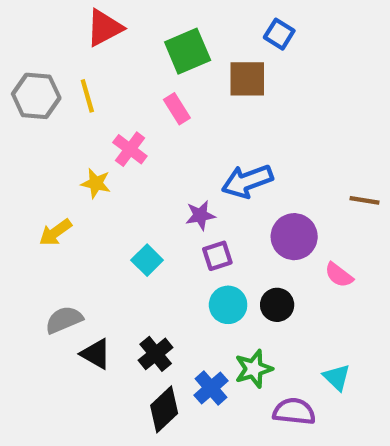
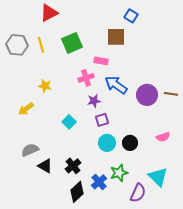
green square: (188, 51) -> (72, 43), moved
pink rectangle: (177, 109) -> (101, 61), moved, turned -48
pink cross: (130, 149) -> (86, 78), moved, turned 35
blue arrow: (247, 181) -> (116, 85), turned 55
purple circle: (294, 237) -> (147, 95), moved
pink semicircle: (339, 275) -> (163, 137), moved, turned -56
cyan triangle: (337, 377) -> (158, 177), size x1.5
purple semicircle: (294, 411) -> (138, 193), turned 108

